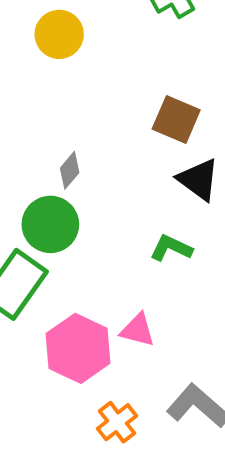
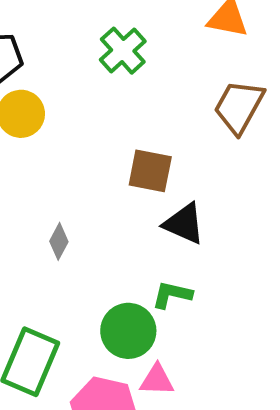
green circle: (50, 224) -> (128, 331), moved

